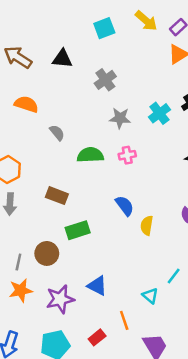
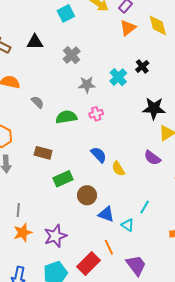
yellow semicircle: (147, 225) -> (118, 169), turned -35
brown circle: (47, 253) -> (87, 195), moved
blue triangle: (97, 286) -> (106, 214), moved
red rectangle: (97, 337) -> (89, 263), size x1.6

